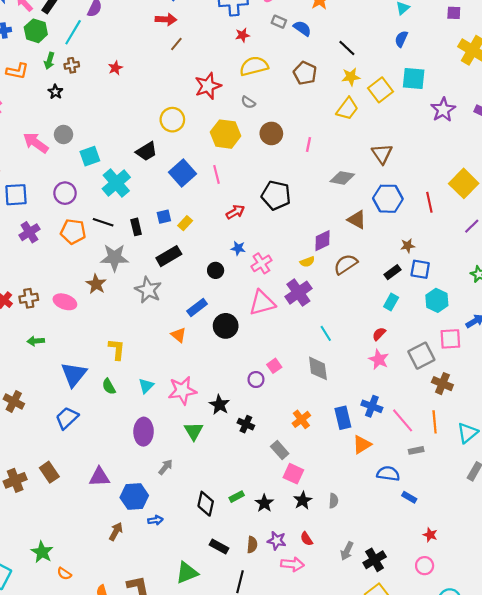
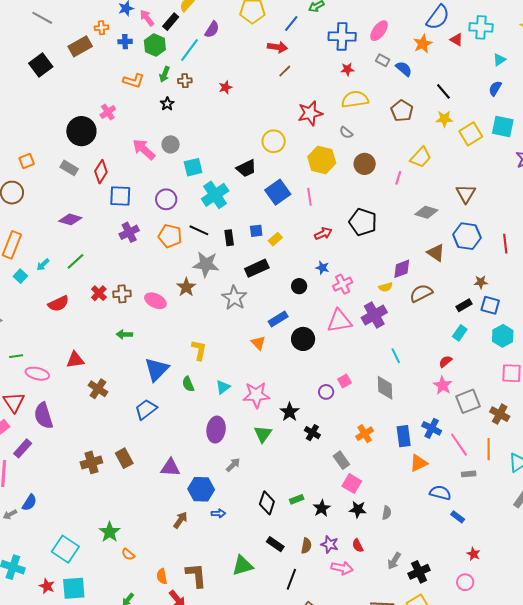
yellow trapezoid: (347, 109) -> (421, 157), moved
gray square: (421, 356) -> (468, 401), moved
black star: (303, 500) -> (358, 509), turned 30

